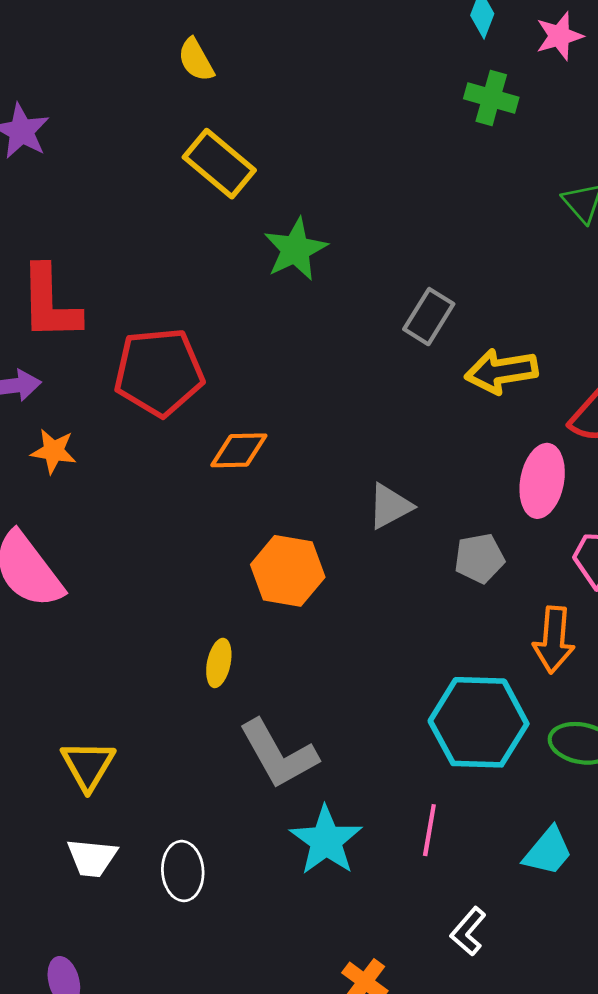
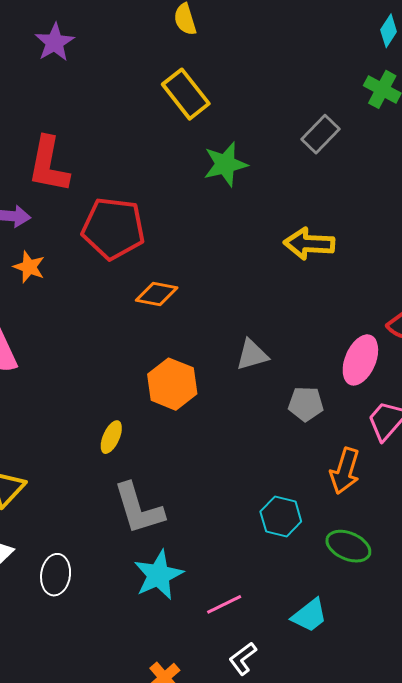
gray rectangle: (429, 317) -> (320, 134), moved
yellow arrow: (501, 371) -> (309, 244), moved
cyan hexagon: (479, 722) -> (281, 516), size x0.6
pink line: (429, 830) -> (224, 604), moved, turned 42

